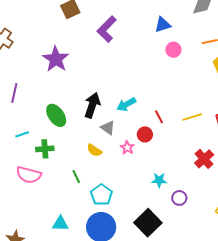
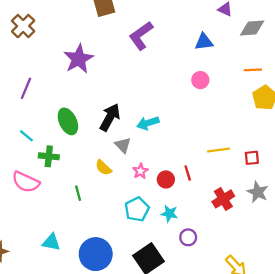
pink circle: (173, 50) -> (200, 80), moved
red line: (159, 117) -> (188, 173), moved
cyan line: (22, 134) -> (26, 136), turned 48
red circle: (145, 134) -> (166, 179), moved
cyan pentagon: (101, 195) -> (137, 209), moved

